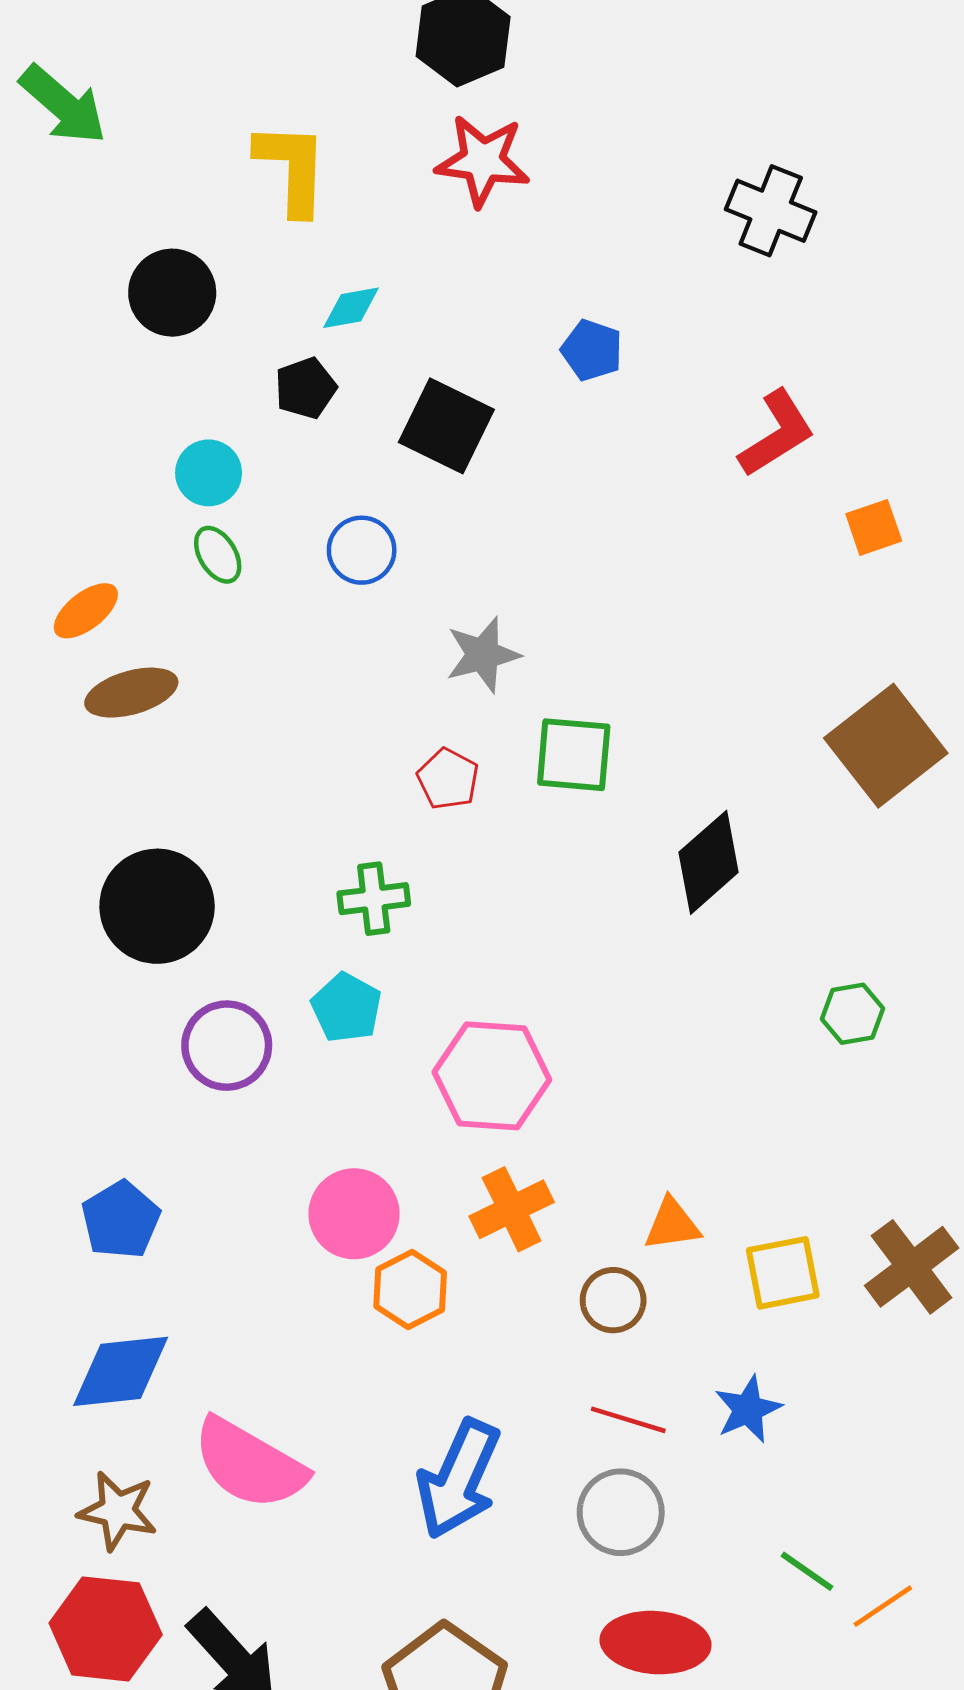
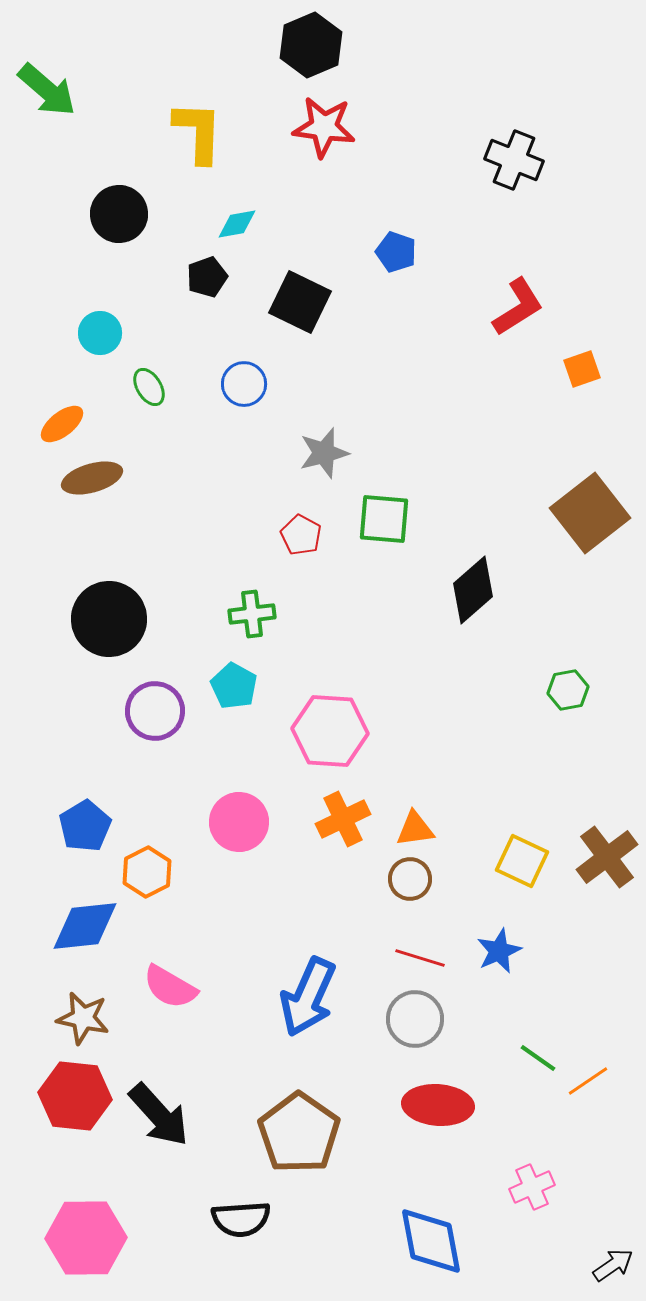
cyan circle: (209, 473) -> (100, 333), moved
orange triangle: (672, 1224) -> (415, 829), moved
yellow square: (783, 1273) -> (522, 861), turned 36
orange hexagon: (410, 1290) -> (147, 872), moved
pink semicircle: (249, 1464) -> (170, 987), size x0.7

